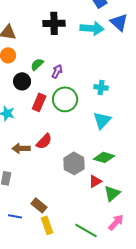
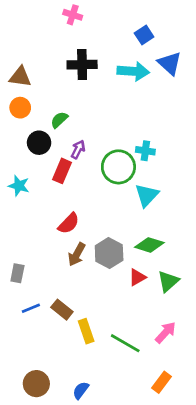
purple arrow: (57, 71) -> (78, 149), moved
green circle: (65, 99) -> (118, 167), moved
brown arrow: (21, 148) -> (77, 254), moved, turned -60
green triangle: (112, 193) -> (168, 281), moved
blue line: (15, 216) -> (31, 308), moved, turned -32
yellow rectangle: (47, 225) -> (86, 331), moved

